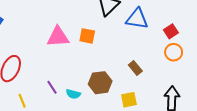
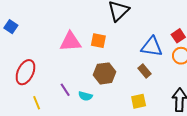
blue triangle: (137, 19) -> (152, 47), moved
brown hexagon: (100, 83) -> (105, 73), moved

